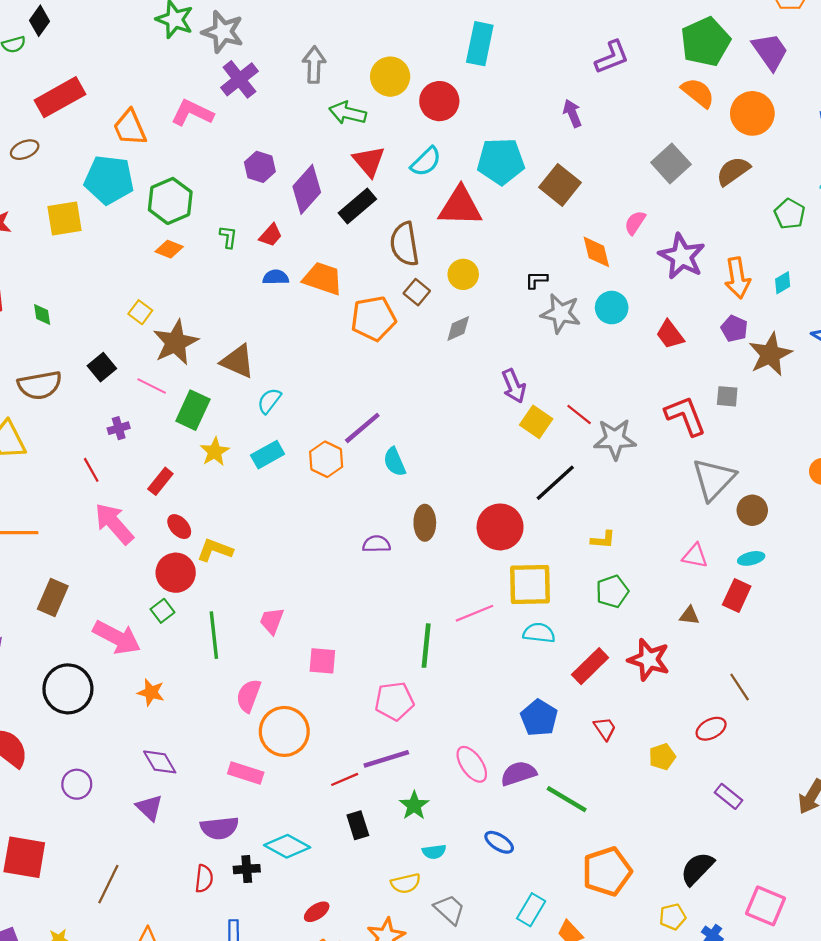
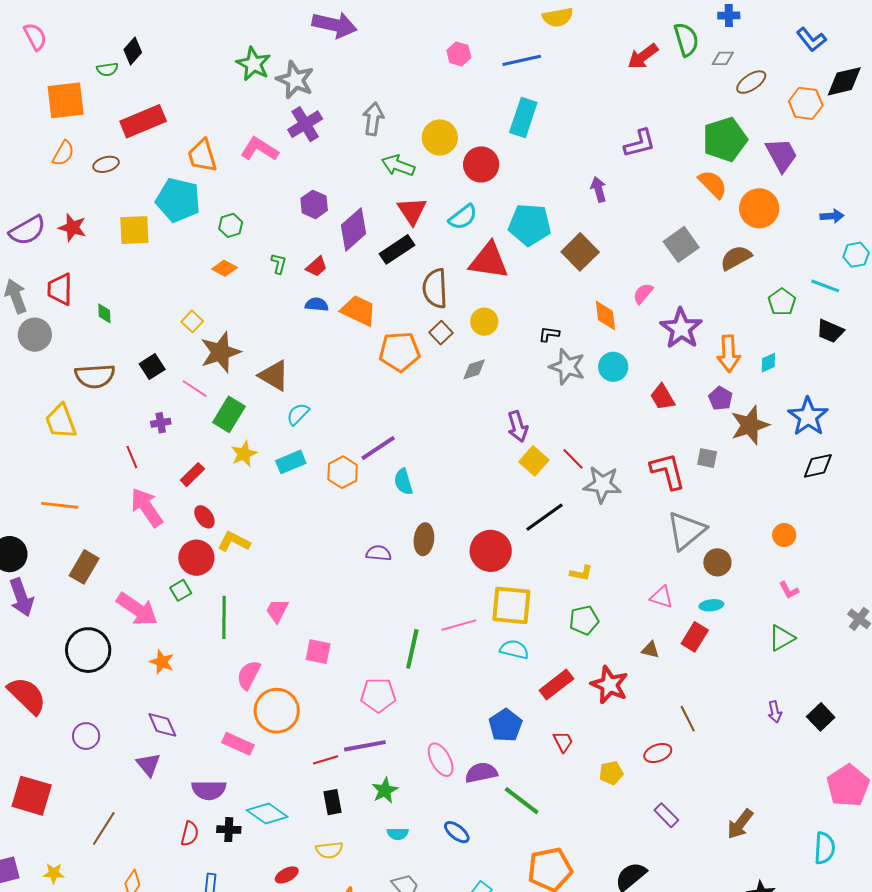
green hexagon: (170, 201) -> (231, 225), size x0.6
yellow semicircle: (406, 883) -> (329, 850), moved

